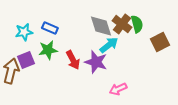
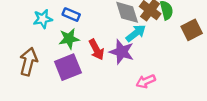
purple square: (26, 60) -> (68, 67), moved, size x1.4

